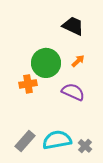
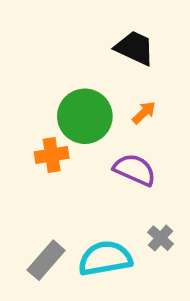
gray cross: (85, 146) -> (161, 238), moved

